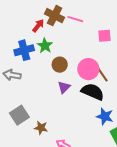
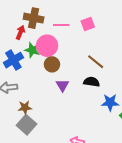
pink line: (75, 19) -> (61, 25), moved
pink circle: (88, 69) -> (47, 46), moved
black semicircle: (93, 92) -> (92, 82), size x0.7
brown star: (41, 128) -> (25, 107), moved

